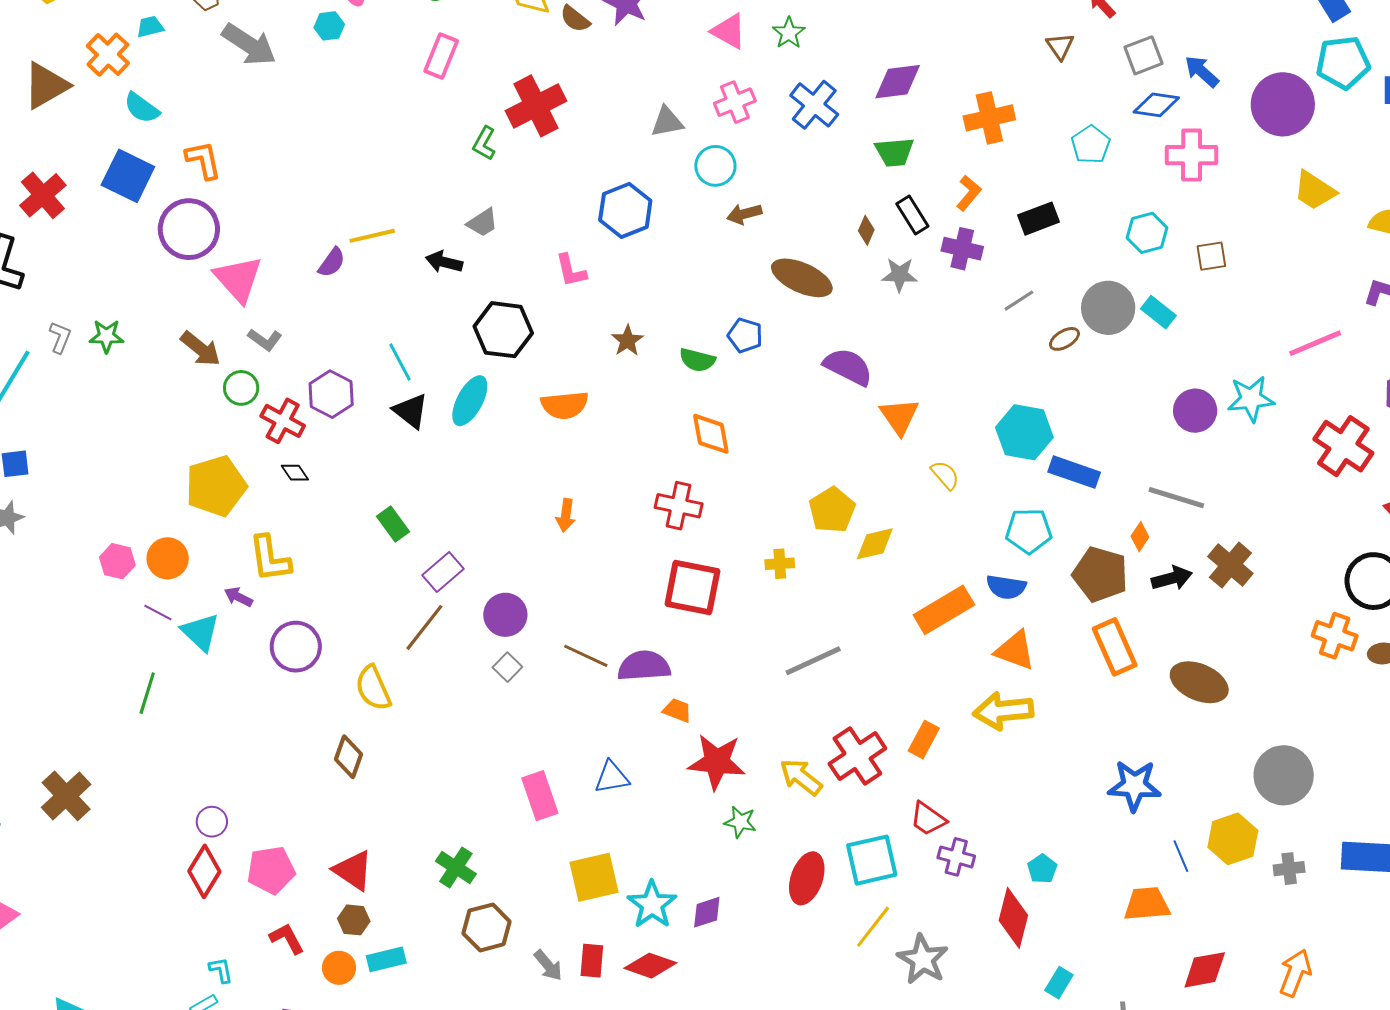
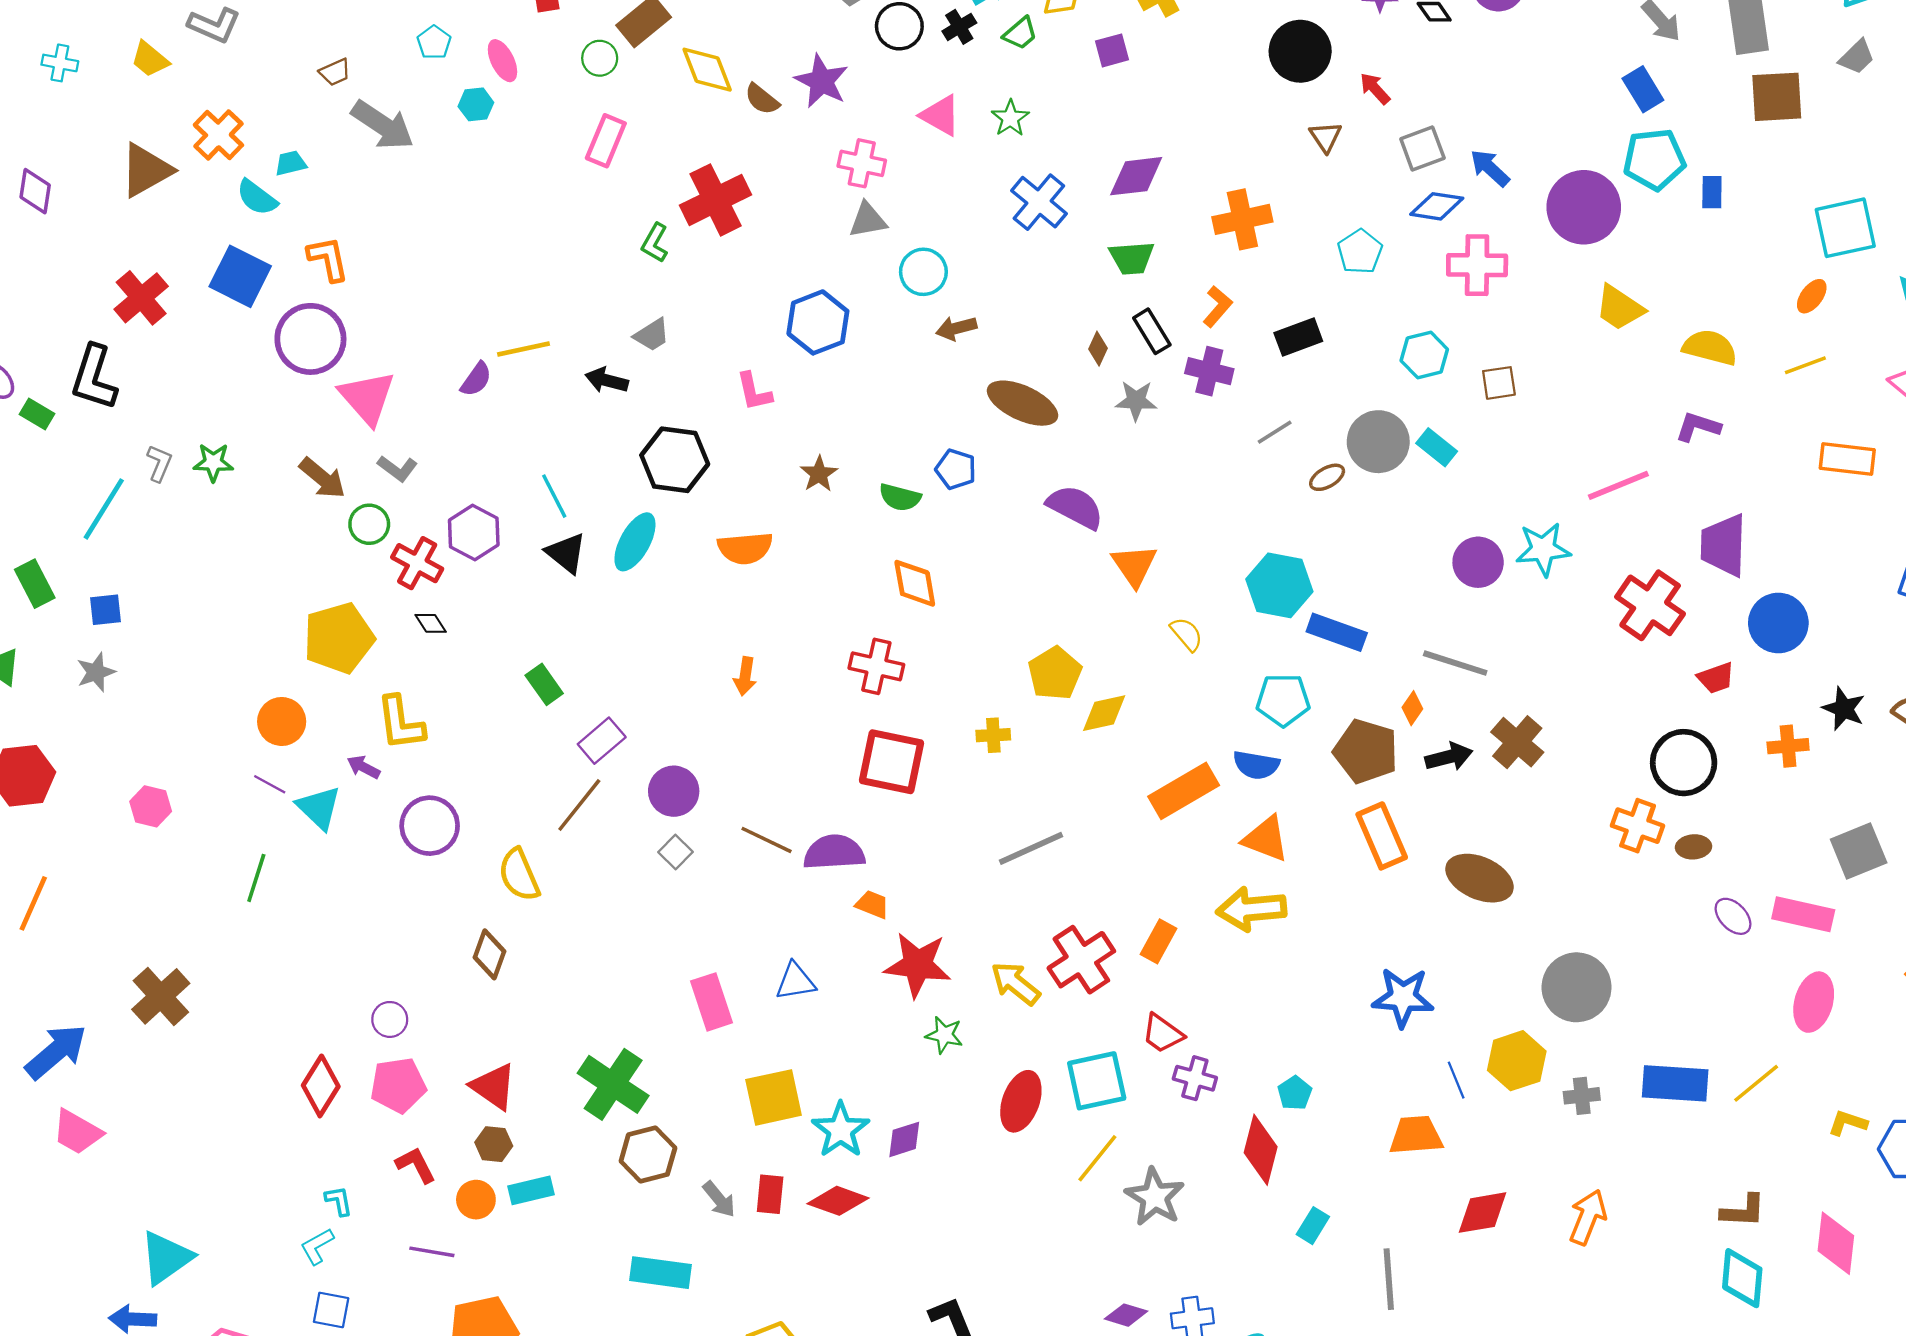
cyan trapezoid: (150, 27) -> (291, 163), moved
pink cross: (735, 102) -> (862, 163), moved, turned 33
pink hexagon: (117, 561) -> (151, 806), moved
purple circle: (212, 822) -> (390, 1019), moved
green cross: (456, 867) -> (613, 1084), size x1.5

